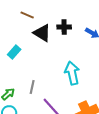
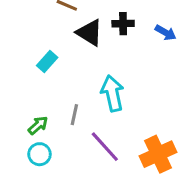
cyan arrow: (72, 73) -> (112, 93), moved

